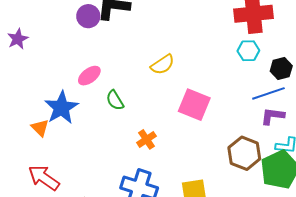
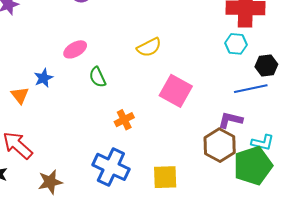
blue star: (61, 108) -> (44, 78), size x0.6
purple L-shape: (273, 116) -> (230, 120), moved

